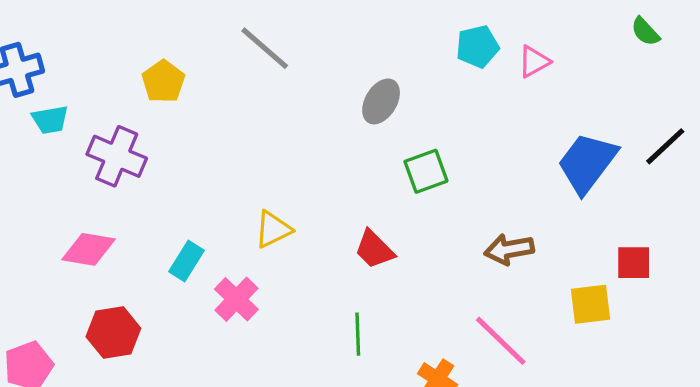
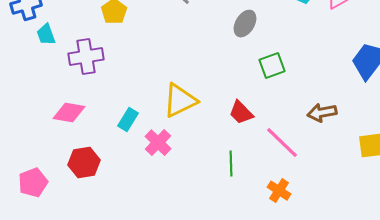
cyan trapezoid: (50, 120) -> (46, 35), turned 80
purple cross: (117, 156) -> (86, 57), turned -32
yellow triangle: (273, 229) -> (180, 101), size x1.5
pink line: (501, 341) -> (282, 143), moved

